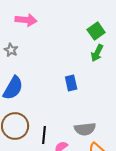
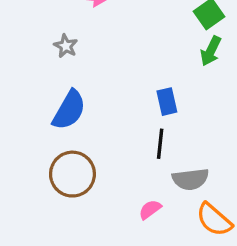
black line: (44, 135) -> (160, 144), moved

